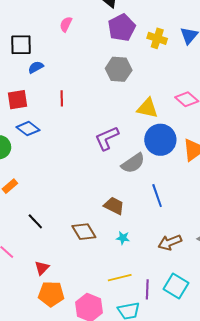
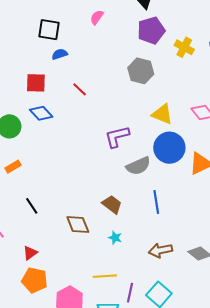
red line: (62, 98) -> (80, 89), turned -56

